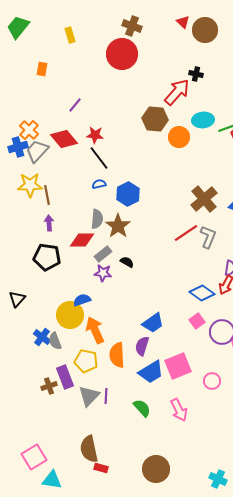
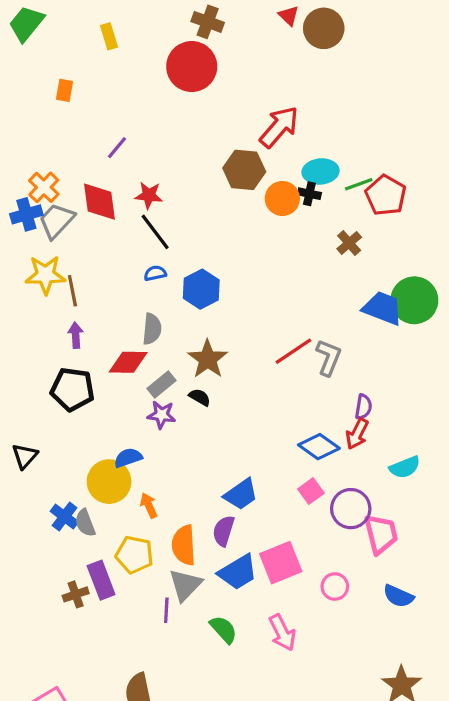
black cross: (196, 74) -> (309, 194), moved
red diamond: (64, 139) -> (99, 202), turned 32
brown cross: (204, 199) -> (349, 243), moved, size x0.6
brown star: (118, 226) -> (208, 359), moved
orange arrow: (95, 330) -> (149, 505), size x0.6
gray triangle: (89, 396) -> (185, 585), moved

